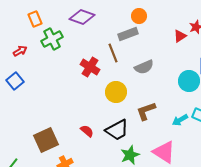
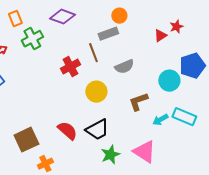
red cross: (90, 67) -> (70, 67), turned 30
brown L-shape: (146, 111) -> (138, 102), moved
red semicircle: (87, 131) -> (67, 131), size x1.5

